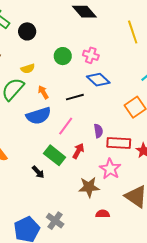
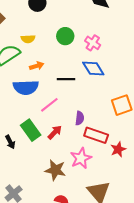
orange arrow: (43, 92) -> (37, 66), turned 88

